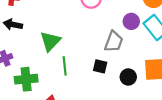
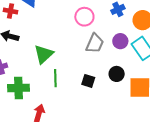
gray trapezoid: (114, 42) -> (95, 43), moved
black circle: (128, 77) -> (117, 74), moved

